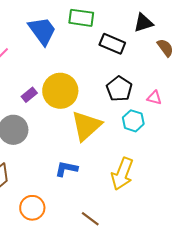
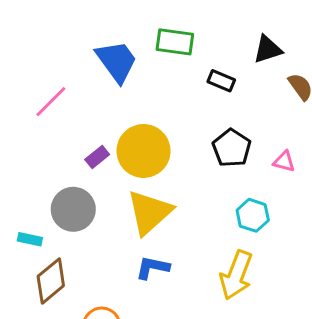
black rectangle: (112, 44) -> (221, 81), size x0.7
cyan hexagon: (133, 121) -> (253, 215), moved
yellow triangle: (86, 126) -> (149, 212), moved

